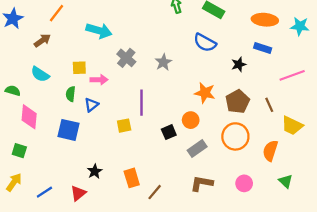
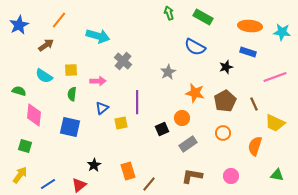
gray star: (163, 62) -> (168, 72), moved
yellow square: (79, 68) -> (71, 70), moved
blue triangle: (91, 105) -> (102, 108), moved
orange circle: (235, 136) -> (223, 133), size x0.6
green triangle: (286, 181) -> (277, 175), moved, turned -32

